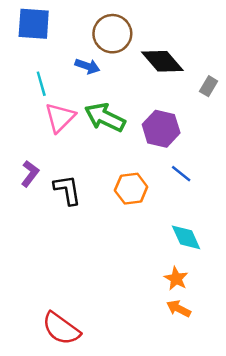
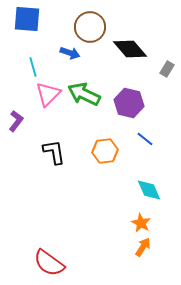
purple L-shape: (30, 174) -> (16, 121), moved
orange arrow: (179, 309) -> (143, 247), turned 96

